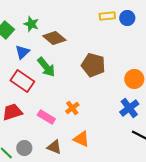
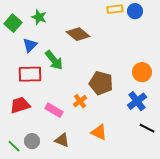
brown diamond: (54, 38) -> (78, 34), moved
brown pentagon: (93, 65) -> (101, 83), moved
red rectangle: (22, 81) -> (30, 74), turned -35
orange triangle: (81, 139) -> (99, 132), moved

